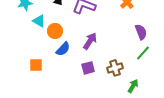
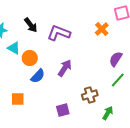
purple semicircle: (141, 32) -> (116, 59), turned -126
orange square: (36, 65) -> (18, 99), moved
purple square: (88, 68) -> (63, 110), moved

